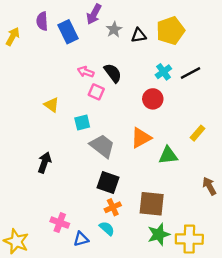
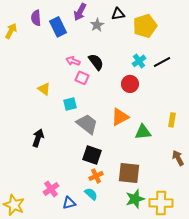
black triangle: (139, 35) -> (118, 14), moved
yellow rectangle: (198, 133) -> (172, 120), moved, turned -32
pink cross: (60, 223) -> (51, 189), turned 35

